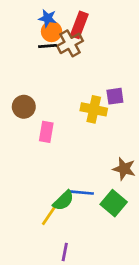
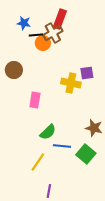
blue star: (48, 18) -> (24, 23), moved
orange circle: (52, 31) -> (43, 43), moved
brown circle: (24, 107) -> (14, 70), moved
green semicircle: (63, 201) -> (48, 132), moved

